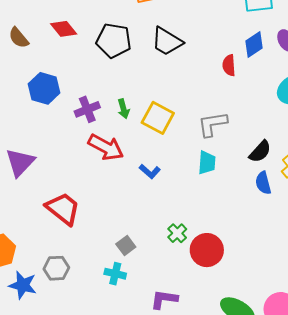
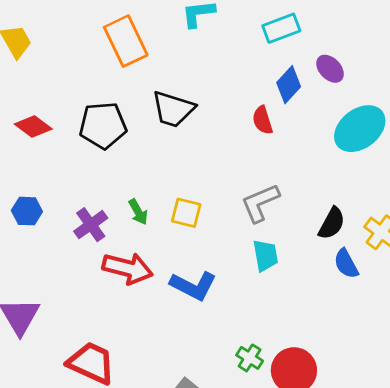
blue hexagon: (44, 88) -> (27, 211), size x0.7
yellow square: (158, 118) -> (186, 213), size x0.7
blue L-shape: (150, 171) -> (193, 286), size x1.6

